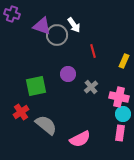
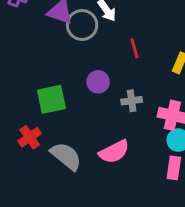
gray cross: (91, 87) -> (132, 101), turned 32
pink semicircle: (80, 139) -> (114, 152), moved

